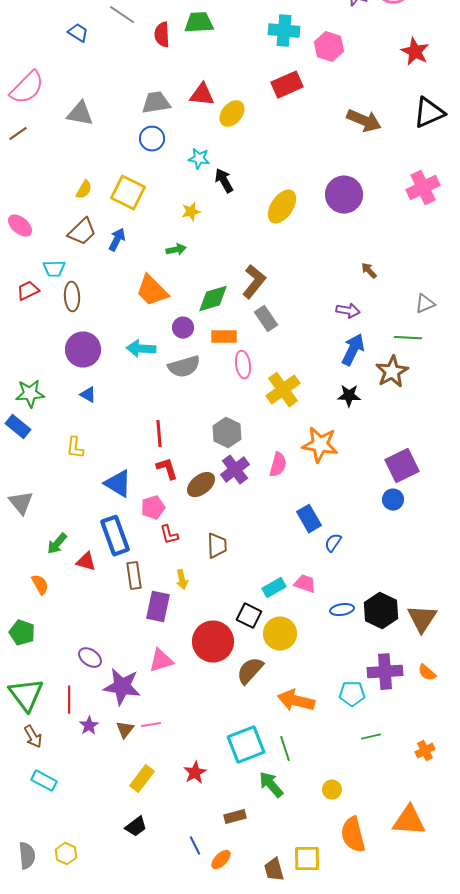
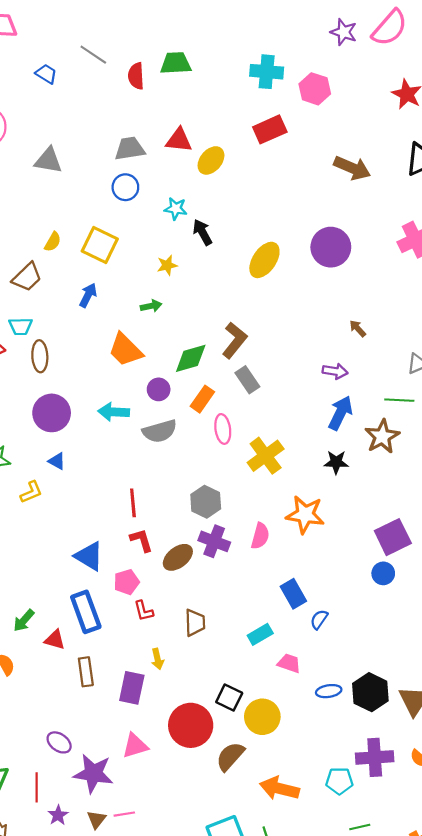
brown trapezoid: (82, 232) -> (27, 277), moved
orange rectangle: (224, 337) -> (202, 399), turned -55
yellow L-shape: (75, 448) -> (31, 492), moved, turned -120
purple cross: (235, 470) -> (214, 541), turned -32
brown rectangle: (134, 576) -> (86, 672), moved
cyan rectangle: (274, 588) -> (260, 634), moved

